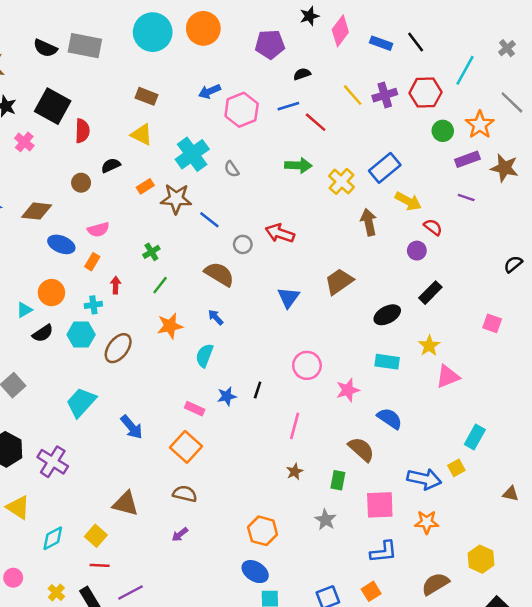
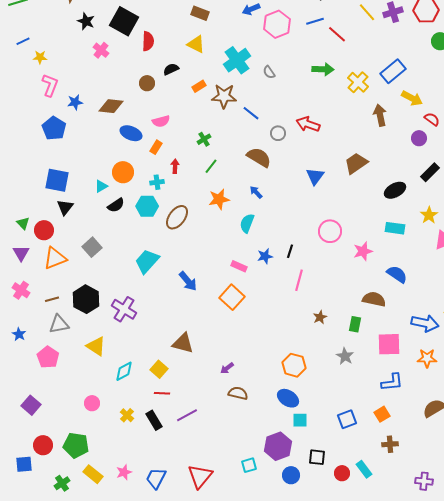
pink line: (295, 426) -> (299, 280), moved
brown semicircle: (361, 449) -> (374, 299), turned -30
brown semicircle: (185, 494) -> (238, 393), moved

